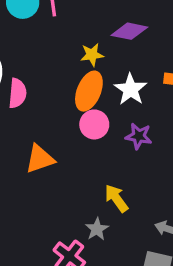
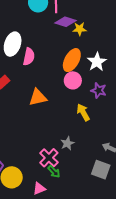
purple diamond: (129, 31) -> (65, 22), moved
yellow star: (92, 55) -> (80, 29), moved
yellow arrow: (116, 198) -> (83, 112), moved

